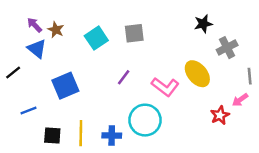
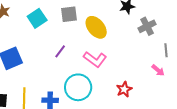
yellow ellipse: (197, 74) -> (96, 27), moved
pink arrow: (240, 100) -> (158, 70), turned -104
red star: (220, 115) -> (124, 89), moved

